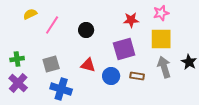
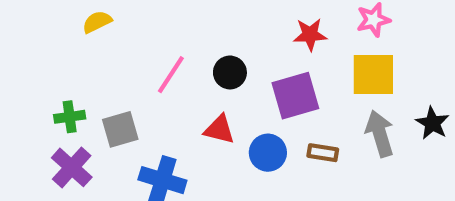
pink line: (52, 25) -> (171, 75), moved
black circle: (86, 30) -> (230, 72), moved
gray square: (51, 64) -> (120, 129), moved

